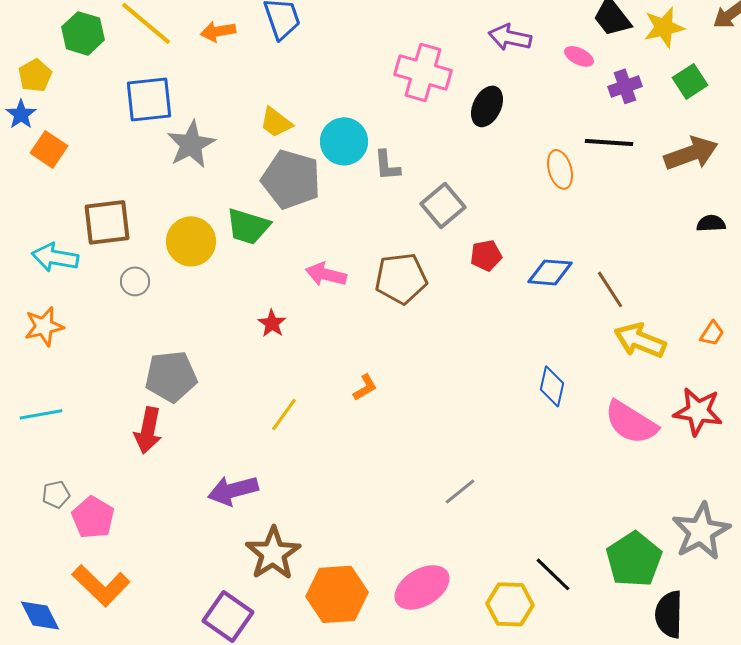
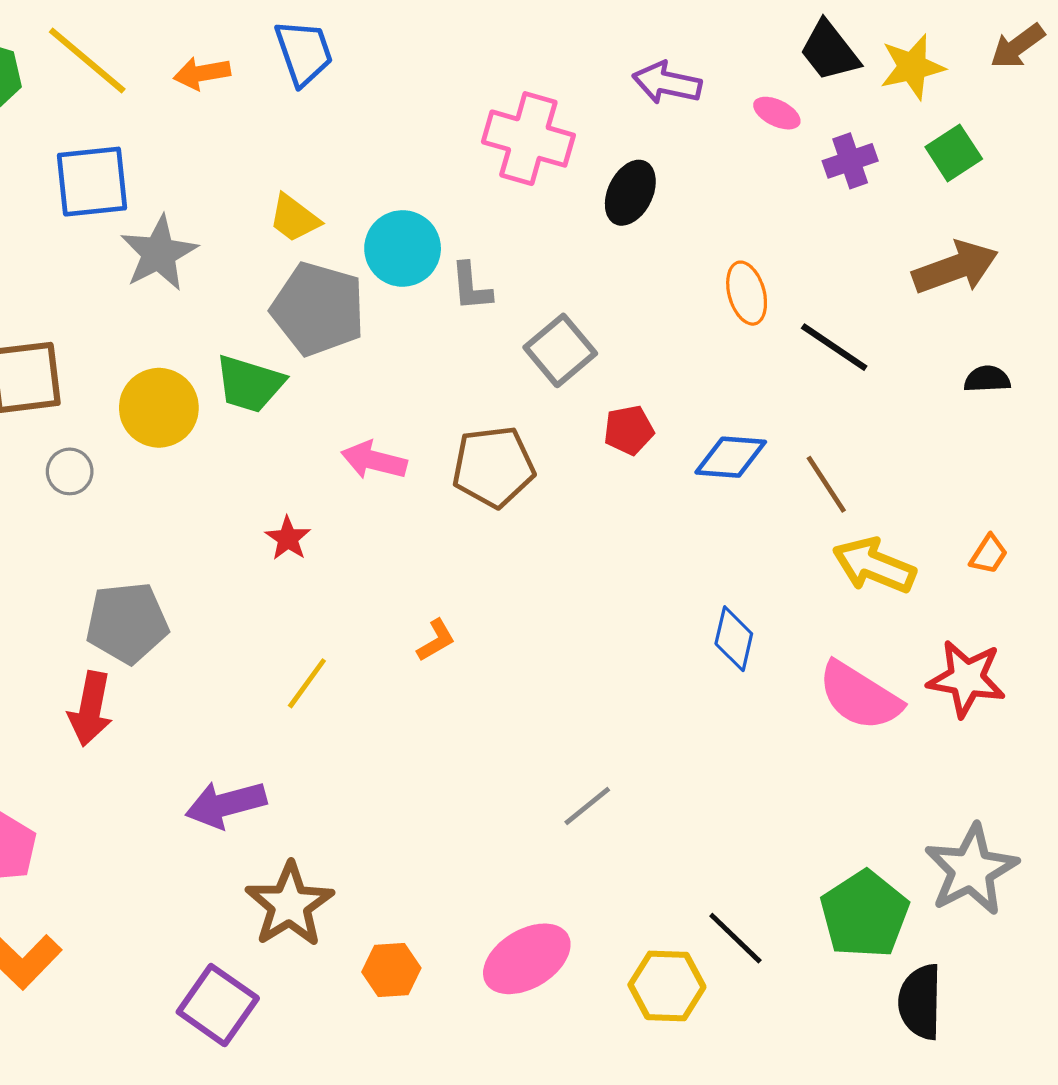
black line: (609, 142) -> (834, 347), moved, turned 30
orange hexagon: (337, 594) -> (391, 970), size x0.6

